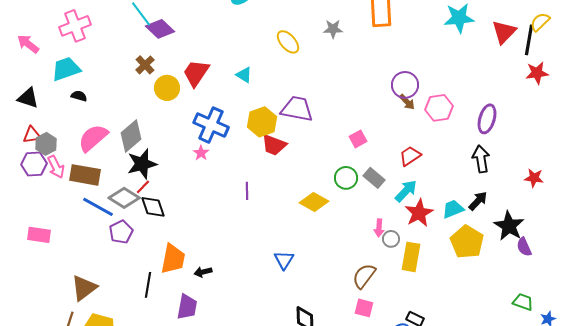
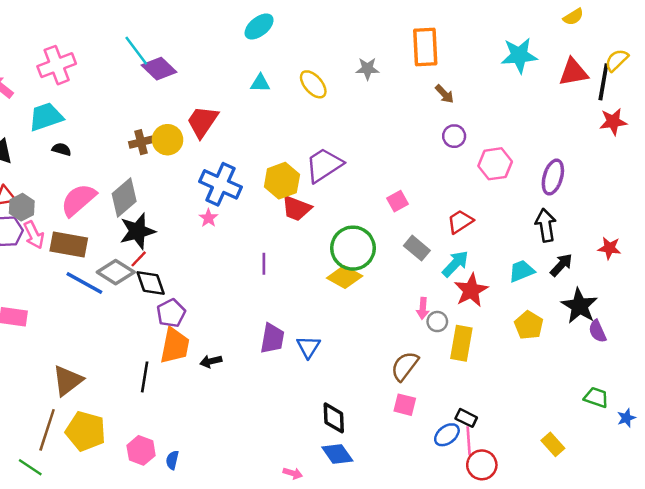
red triangle: (504, 32) -> (573, 72), turned 36
brown cross: (145, 65) -> (141, 142), moved, turned 30
cyan triangle: (244, 75) -> (260, 83), moved, turned -30
purple circle: (405, 85) -> (454, 136), size x0.7
brown arrow: (407, 102) -> (444, 94), moved
purple trapezoid: (297, 109) -> (324, 165), turned -44
green circle: (346, 178) -> (353, 248), moved, size x1.6
black arrow: (478, 201) -> (561, 265), moved
cyan trapezoid: (453, 209) -> (522, 271), moved
purple pentagon: (121, 232) -> (171, 313), moved
yellow pentagon: (467, 242) -> (529, 325), size x0.7
purple trapezoid: (187, 307) -> (272, 338), moved

